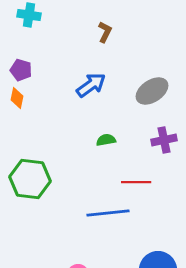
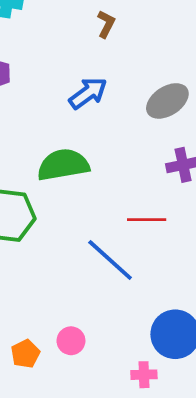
green semicircle: (106, 140) -> (63, 165), moved, size x2.0
blue line: (108, 213) -> (110, 260), turned 48

